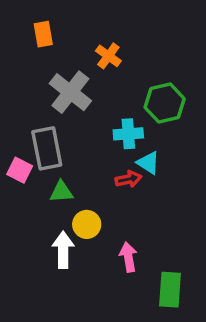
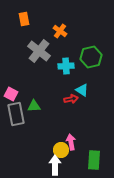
cyan cross: (128, 134) -> (66, 66), moved
gray rectangle: (47, 148) -> (16, 114), moved
yellow circle: (87, 224) -> (61, 150), moved
white arrow: (63, 250) -> (55, 165), moved

